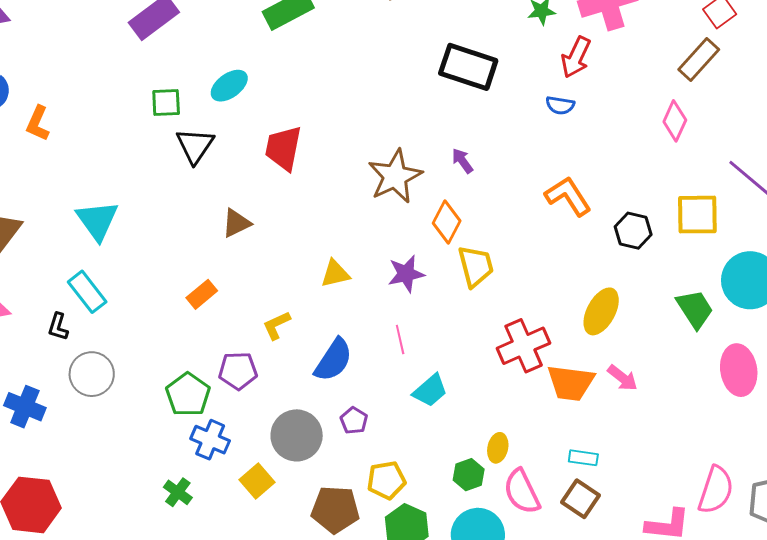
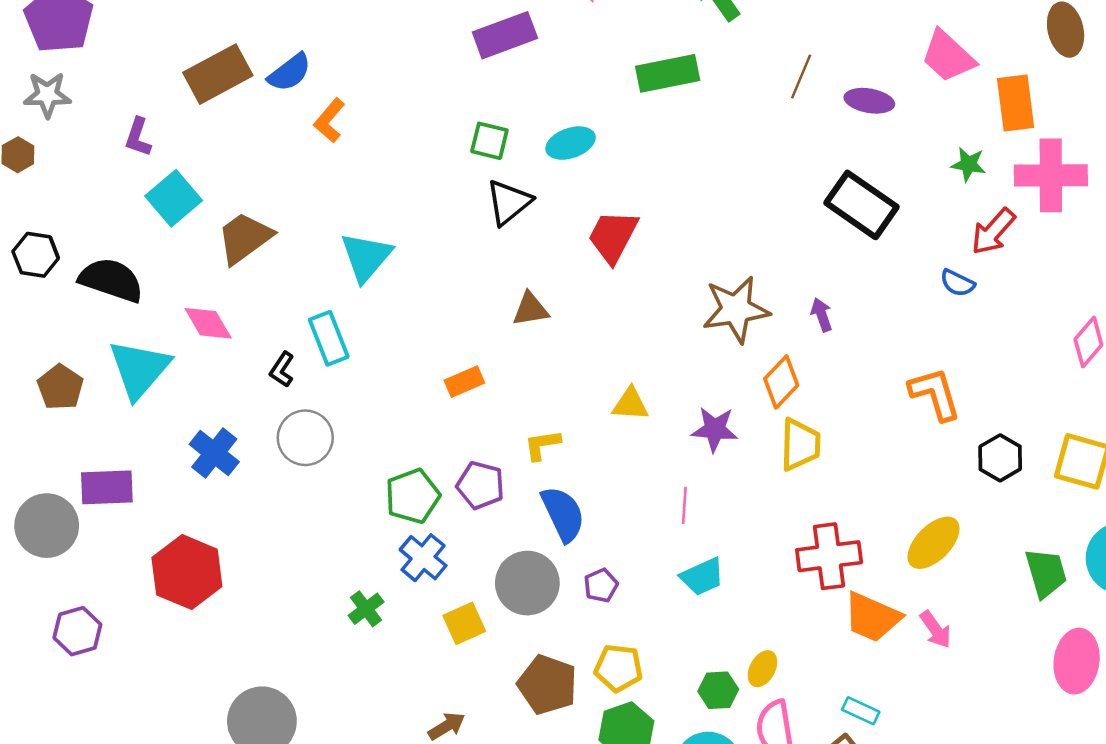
blue semicircle: (333, 360) -> (563, 514), moved, turned -75

